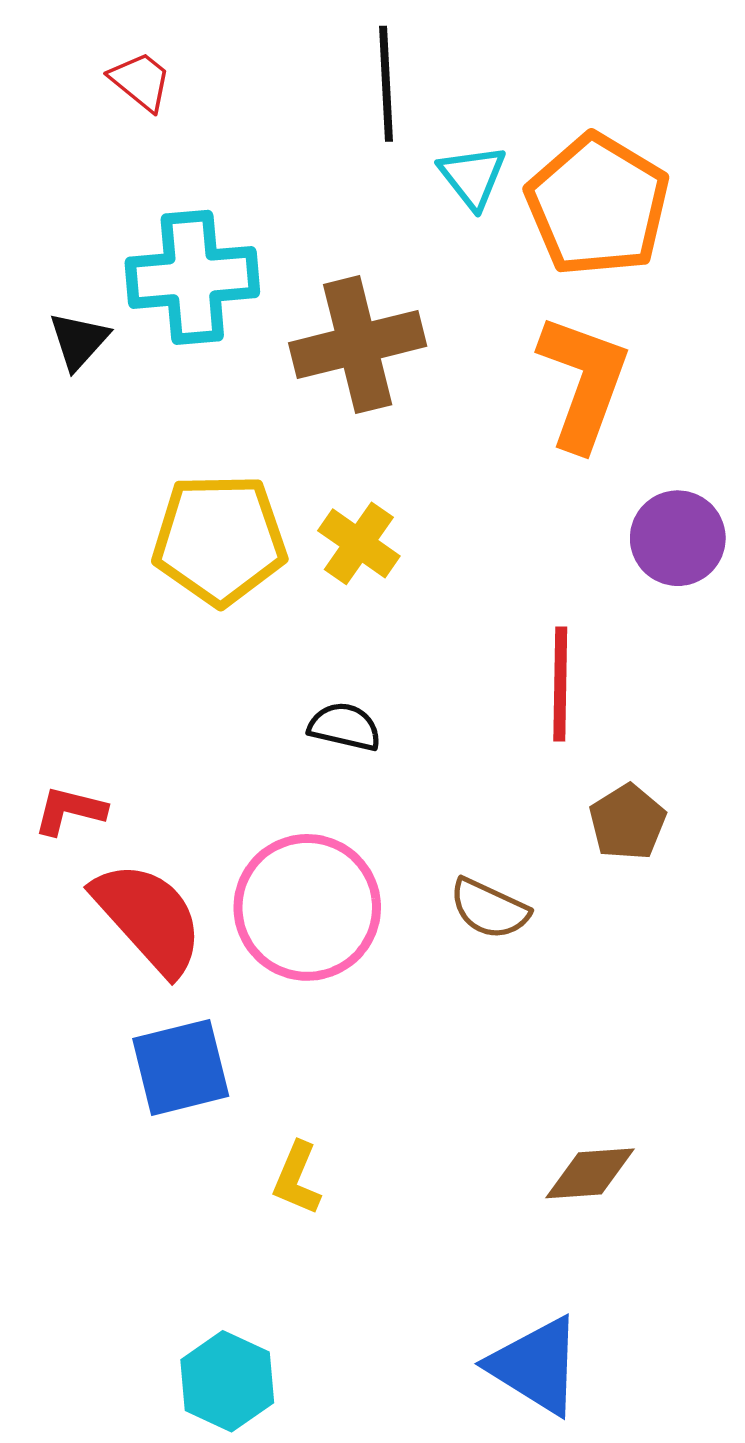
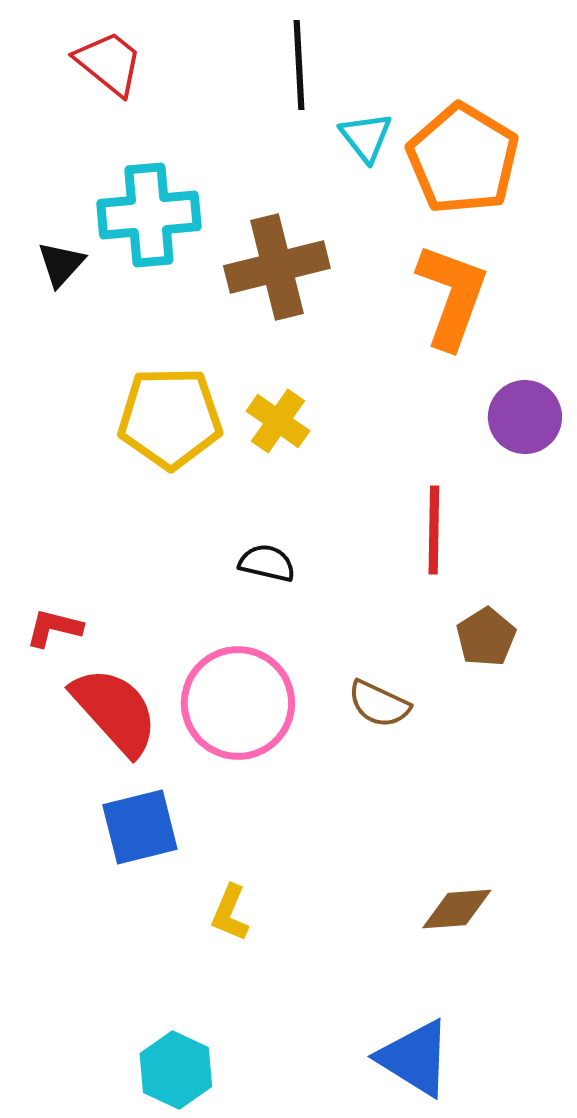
red trapezoid: (141, 81) -> (109, 63), size x1.4

